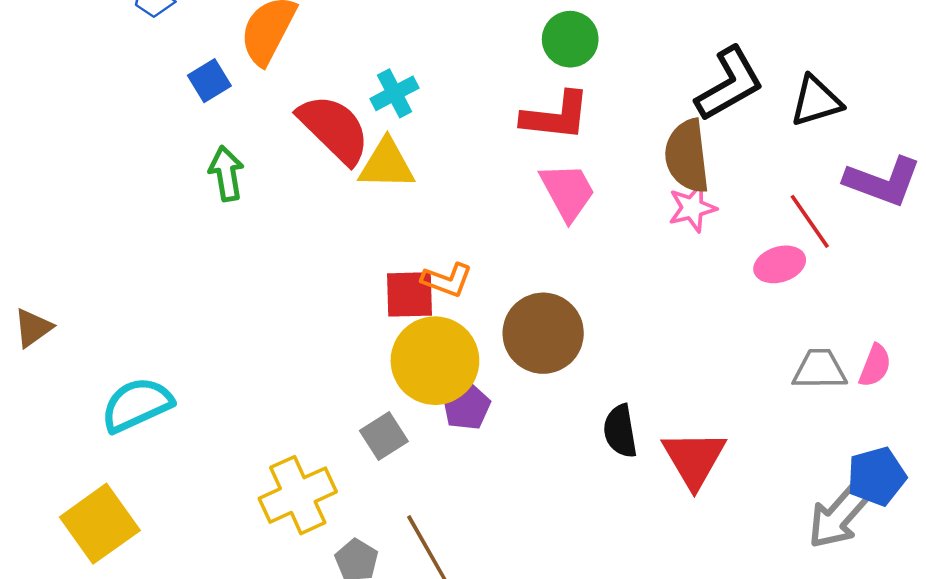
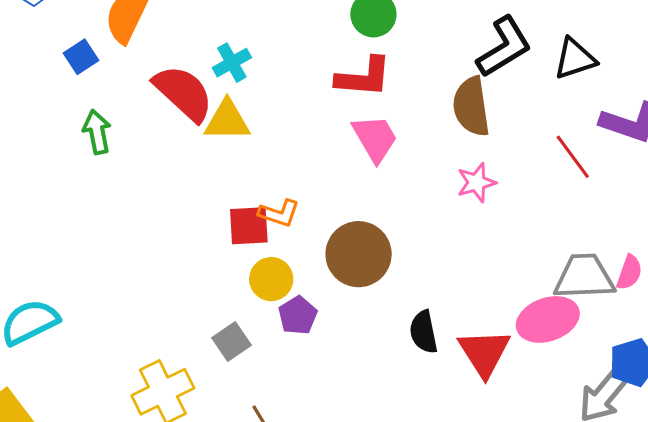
pink star: (692, 208) -> (476, 183), moved
pink ellipse: (780, 264) -> (548, 319), moved, size x1.5
yellow circle: (435, 361) -> (271, 279), size x0.6
gray trapezoid: (820, 369) -> (584, 277), size x1.4

